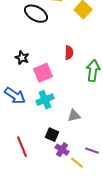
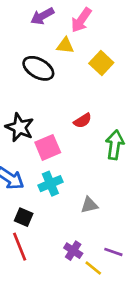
red semicircle: (69, 53) -> (83, 121), turned 56
black star: (22, 58) -> (20, 127), size x1.5
black square: (52, 135) -> (24, 217), moved

